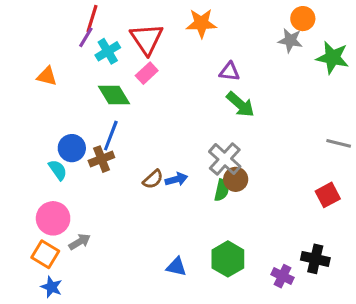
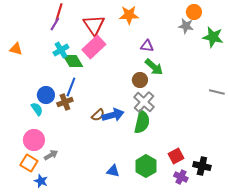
cyan cross: (108, 51) -> (61, 50), moved
pink rectangle: (147, 73) -> (94, 47), size x1.6
orange triangle: (47, 76) -> (16, 49), moved
blue arrow: (176, 179) -> (113, 115), size x1.5
brown circle: (236, 179) -> (140, 80), moved
green semicircle: (222, 190) -> (142, 122), size x1.6
red square: (328, 195) -> (176, 156), moved
blue star: (52, 287) -> (41, 181), moved

